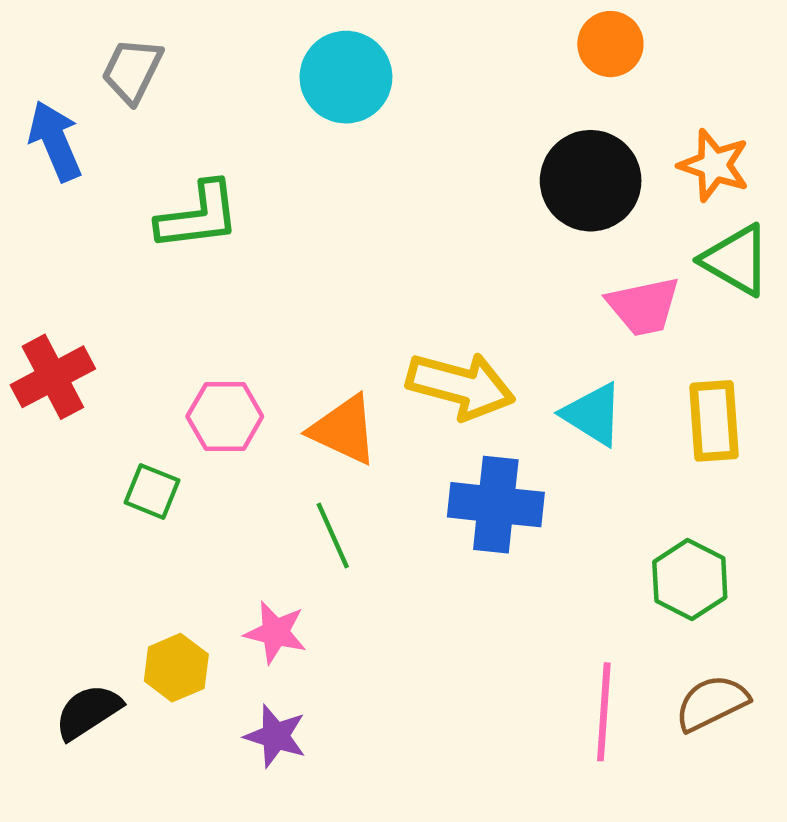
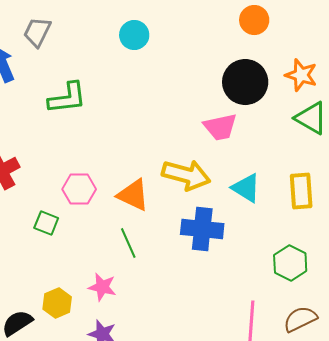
cyan circle: (346, 77) -> (134, 35), size x0.7
pink trapezoid: (643, 306) -> (220, 127), moved

